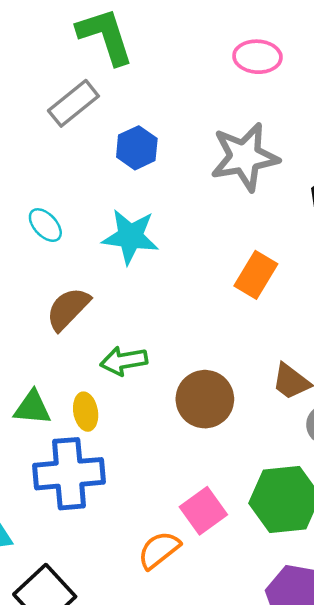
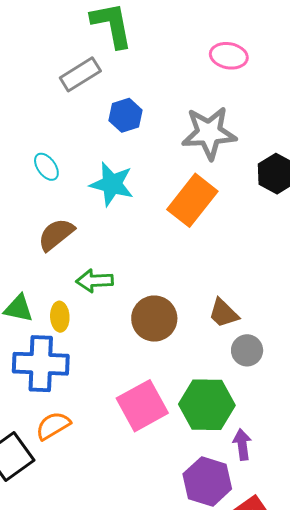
orange rectangle: (256, 275) -> (192, 200), moved, size x1.4
pink square: (203, 511) -> (142, 406), size x1.4
orange semicircle: (159, 550) -> (53, 426), moved

